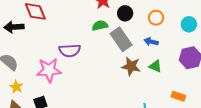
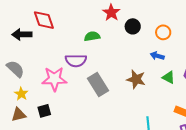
green semicircle: (100, 26) -> (92, 36), moved
gray rectangle: (121, 39) -> (98, 85), moved
green triangle: (155, 66) -> (169, 77), moved

